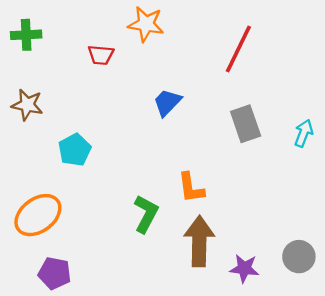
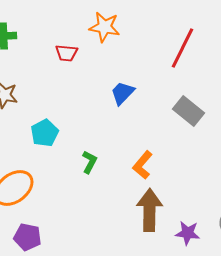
gray rectangle: (246, 124) -> (188, 111), turned -32
orange L-shape: (191, 188) -> (142, 165), turned 48
green L-shape: (146, 214) -> (90, 162), moved, size x0.7

